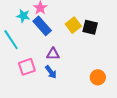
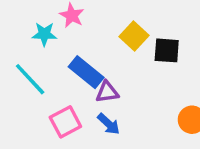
blue rectangle: (42, 26) -> (86, 72), moved
black square: (90, 27) -> (167, 50), moved

